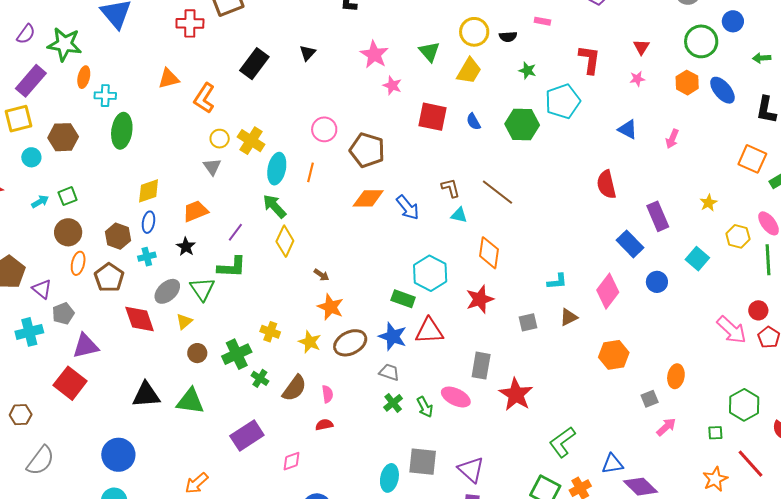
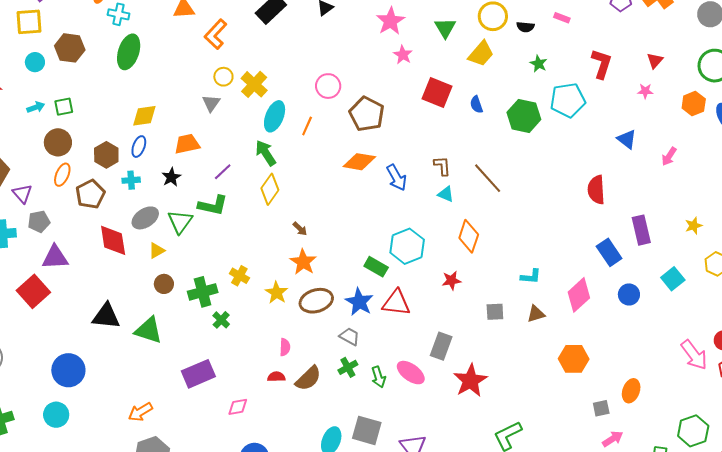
red star: (480, 299) -> (451, 280), size x0.7
brown semicircle: (294, 388) -> (308, 378), moved

